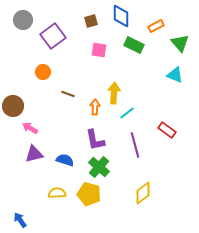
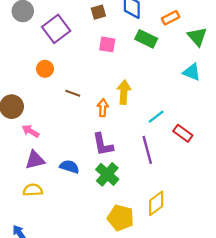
cyan line: (127, 113) -> (156, 117), moved
yellow semicircle: (57, 193) -> (33, 190), moved
yellow pentagon: (89, 194) -> (121, 218), moved

